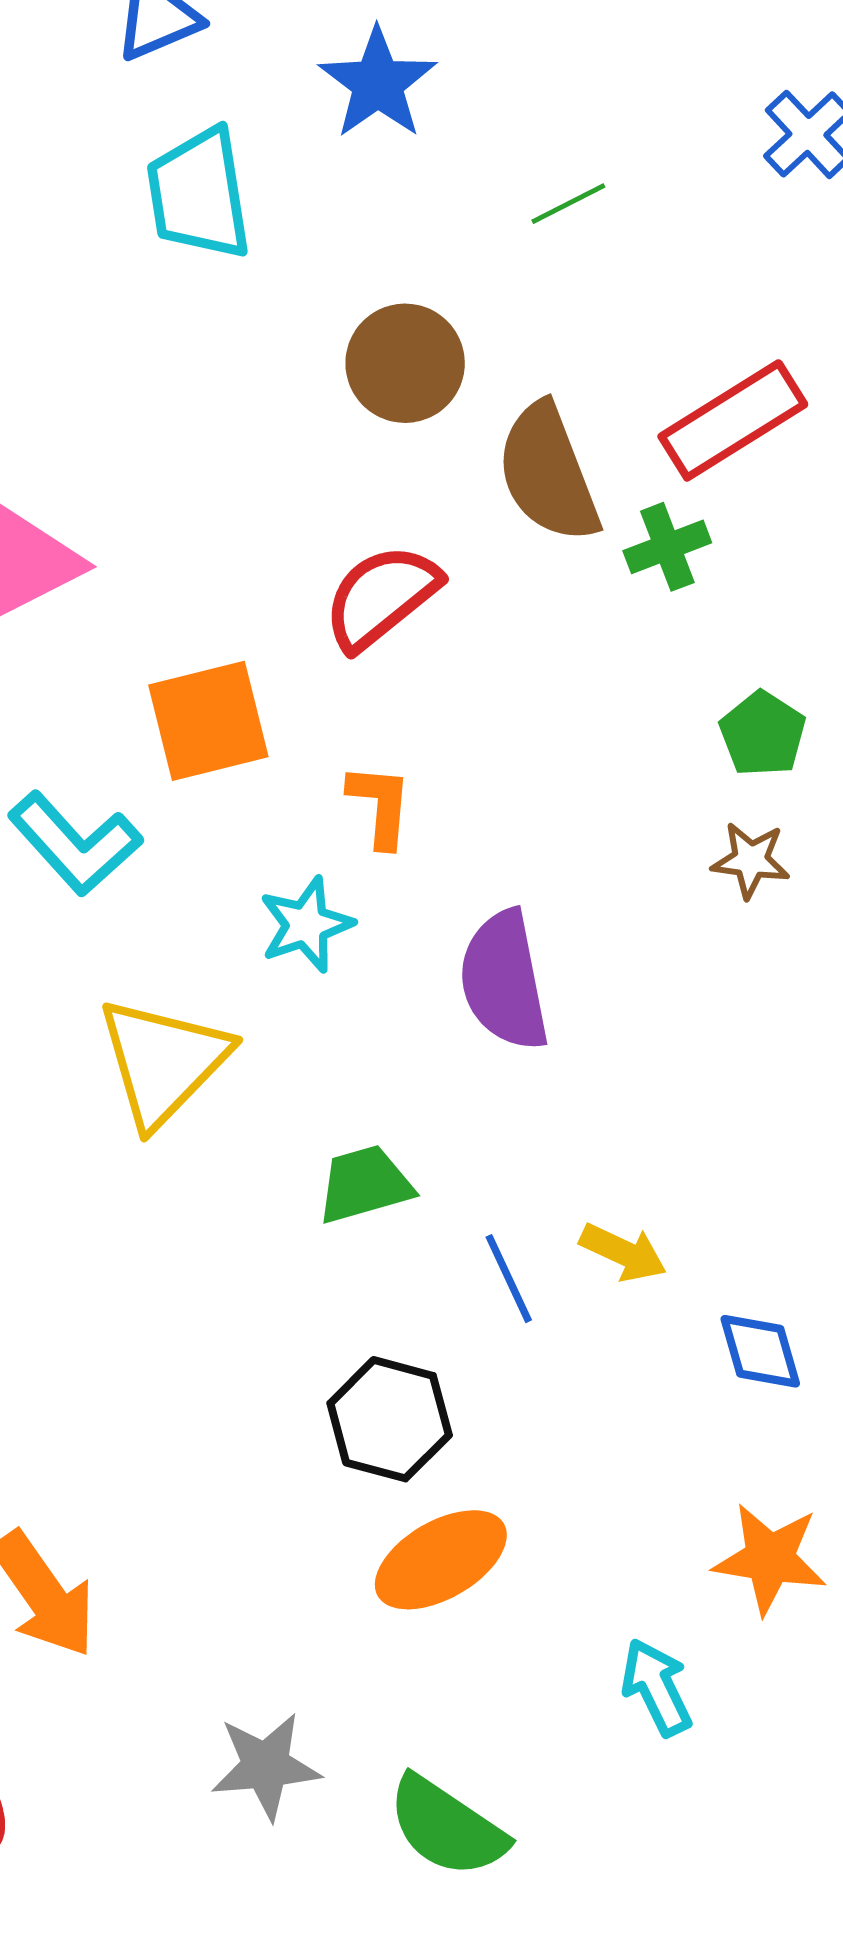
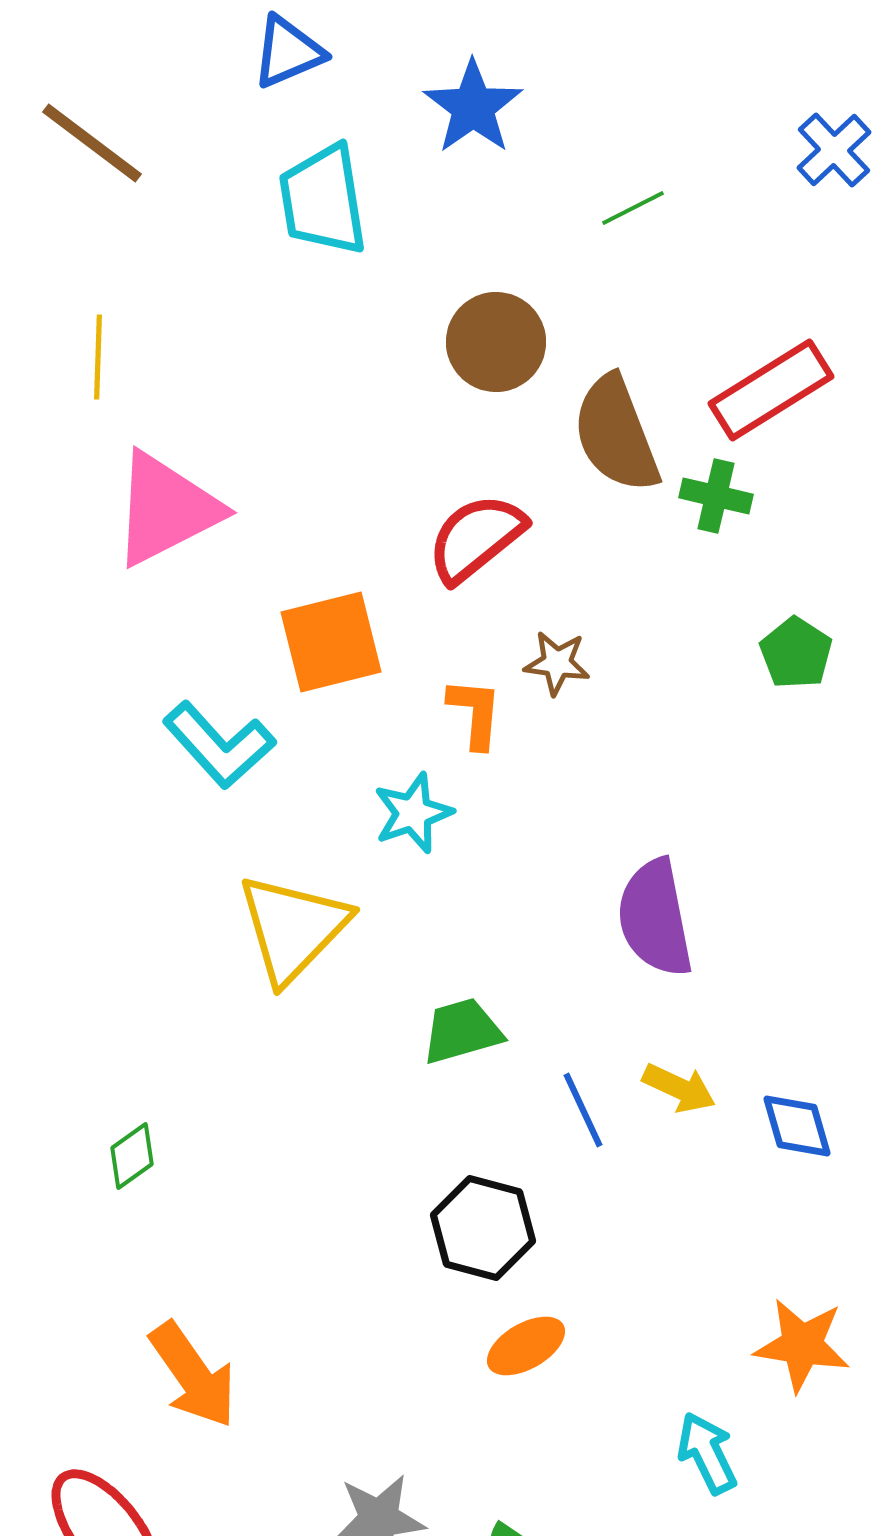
green cross: (667, 547) -> (716, 496), turned 34
brown star: (751, 860) -> (557, 663), moved
purple semicircle: (504, 981) -> (655, 918), moved
blue diamond: (760, 1351) -> (797, 1126), moved
orange ellipse: (441, 1560) -> (526, 1346), size x0.7

